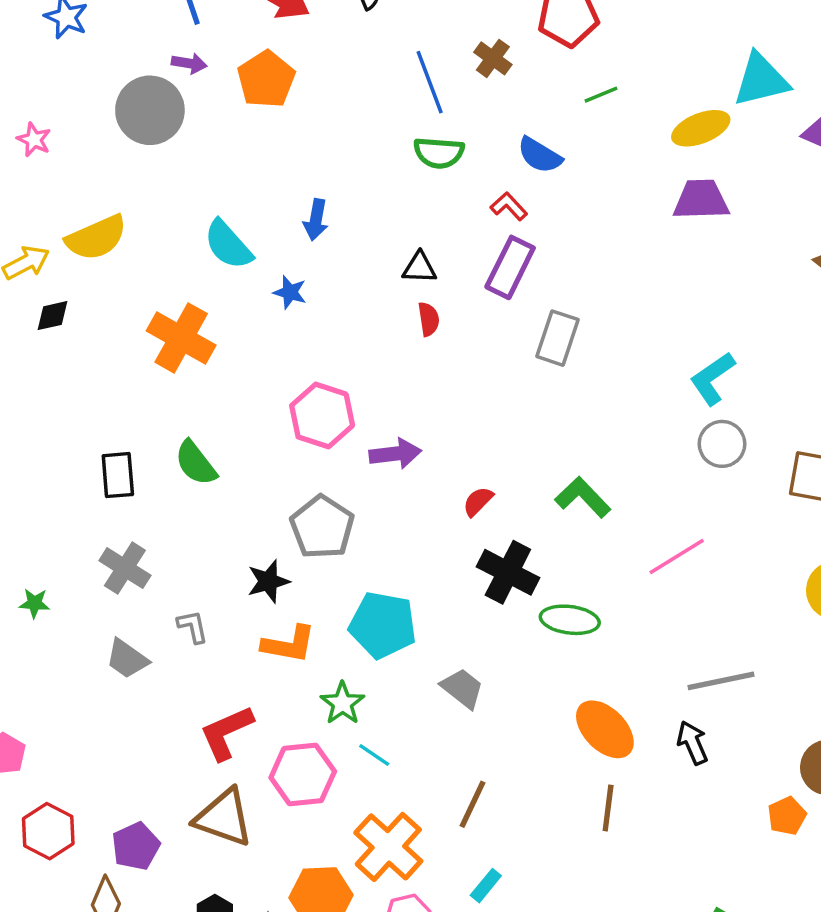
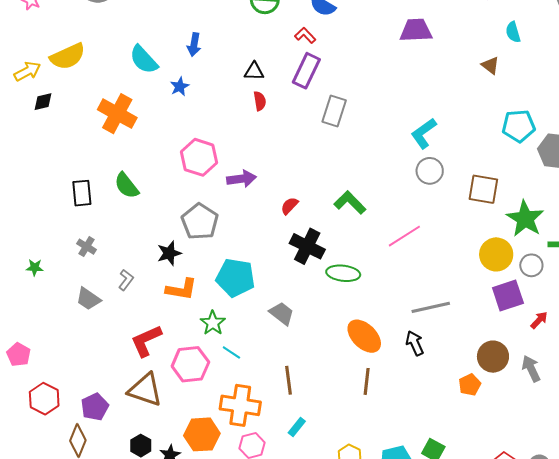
blue star: (290, 292) -> (180, 87), turned 30
gray cross: (125, 568) -> (86, 247), size x0.7
gray L-shape: (193, 627) -> (126, 280), turned 50
brown line: (472, 804) -> (288, 380), turned -32
orange cross: (388, 847) -> (240, 405), turned -33

